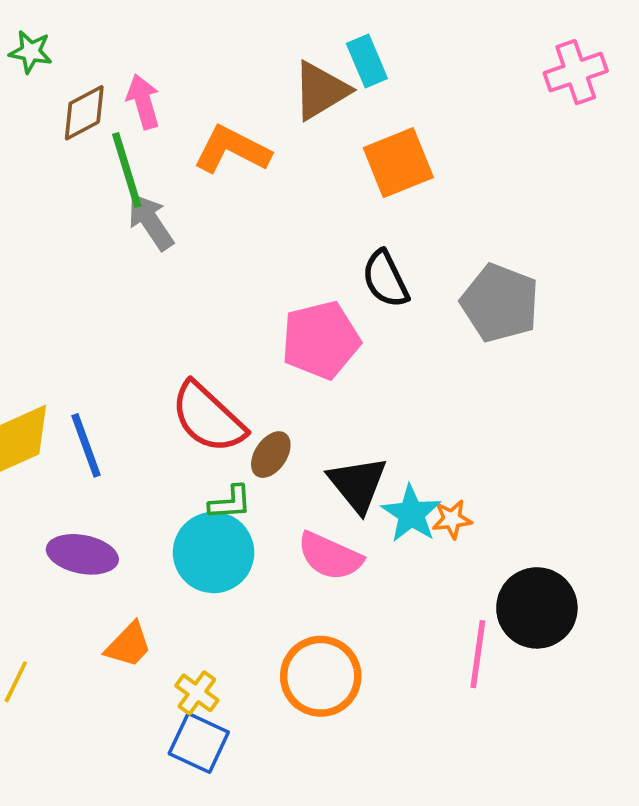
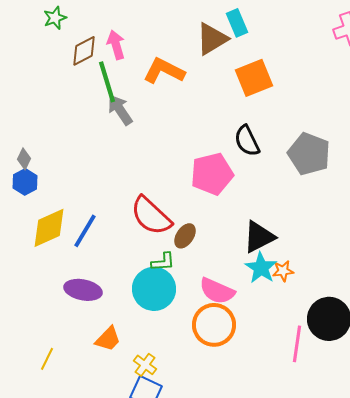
green star: (31, 52) -> (55, 18), turned -30
blue line: (86, 445) -> (85, 231), turned 51
black triangle: (358, 484) -> (259, 237), moved, turned 42
orange circle: (321, 676) -> (214, 325), moved

